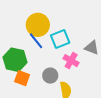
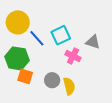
yellow circle: (38, 25) -> (18, 22), moved
gray circle: (50, 76) -> (52, 80), moved

